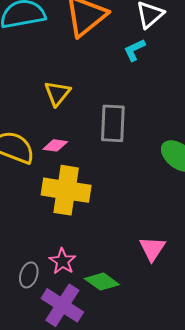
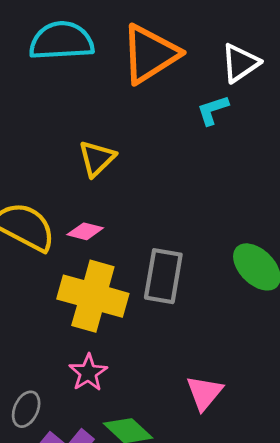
gray rectangle: (113, 123) -> (163, 276), moved
pink star: (63, 261) -> (88, 373), moved

